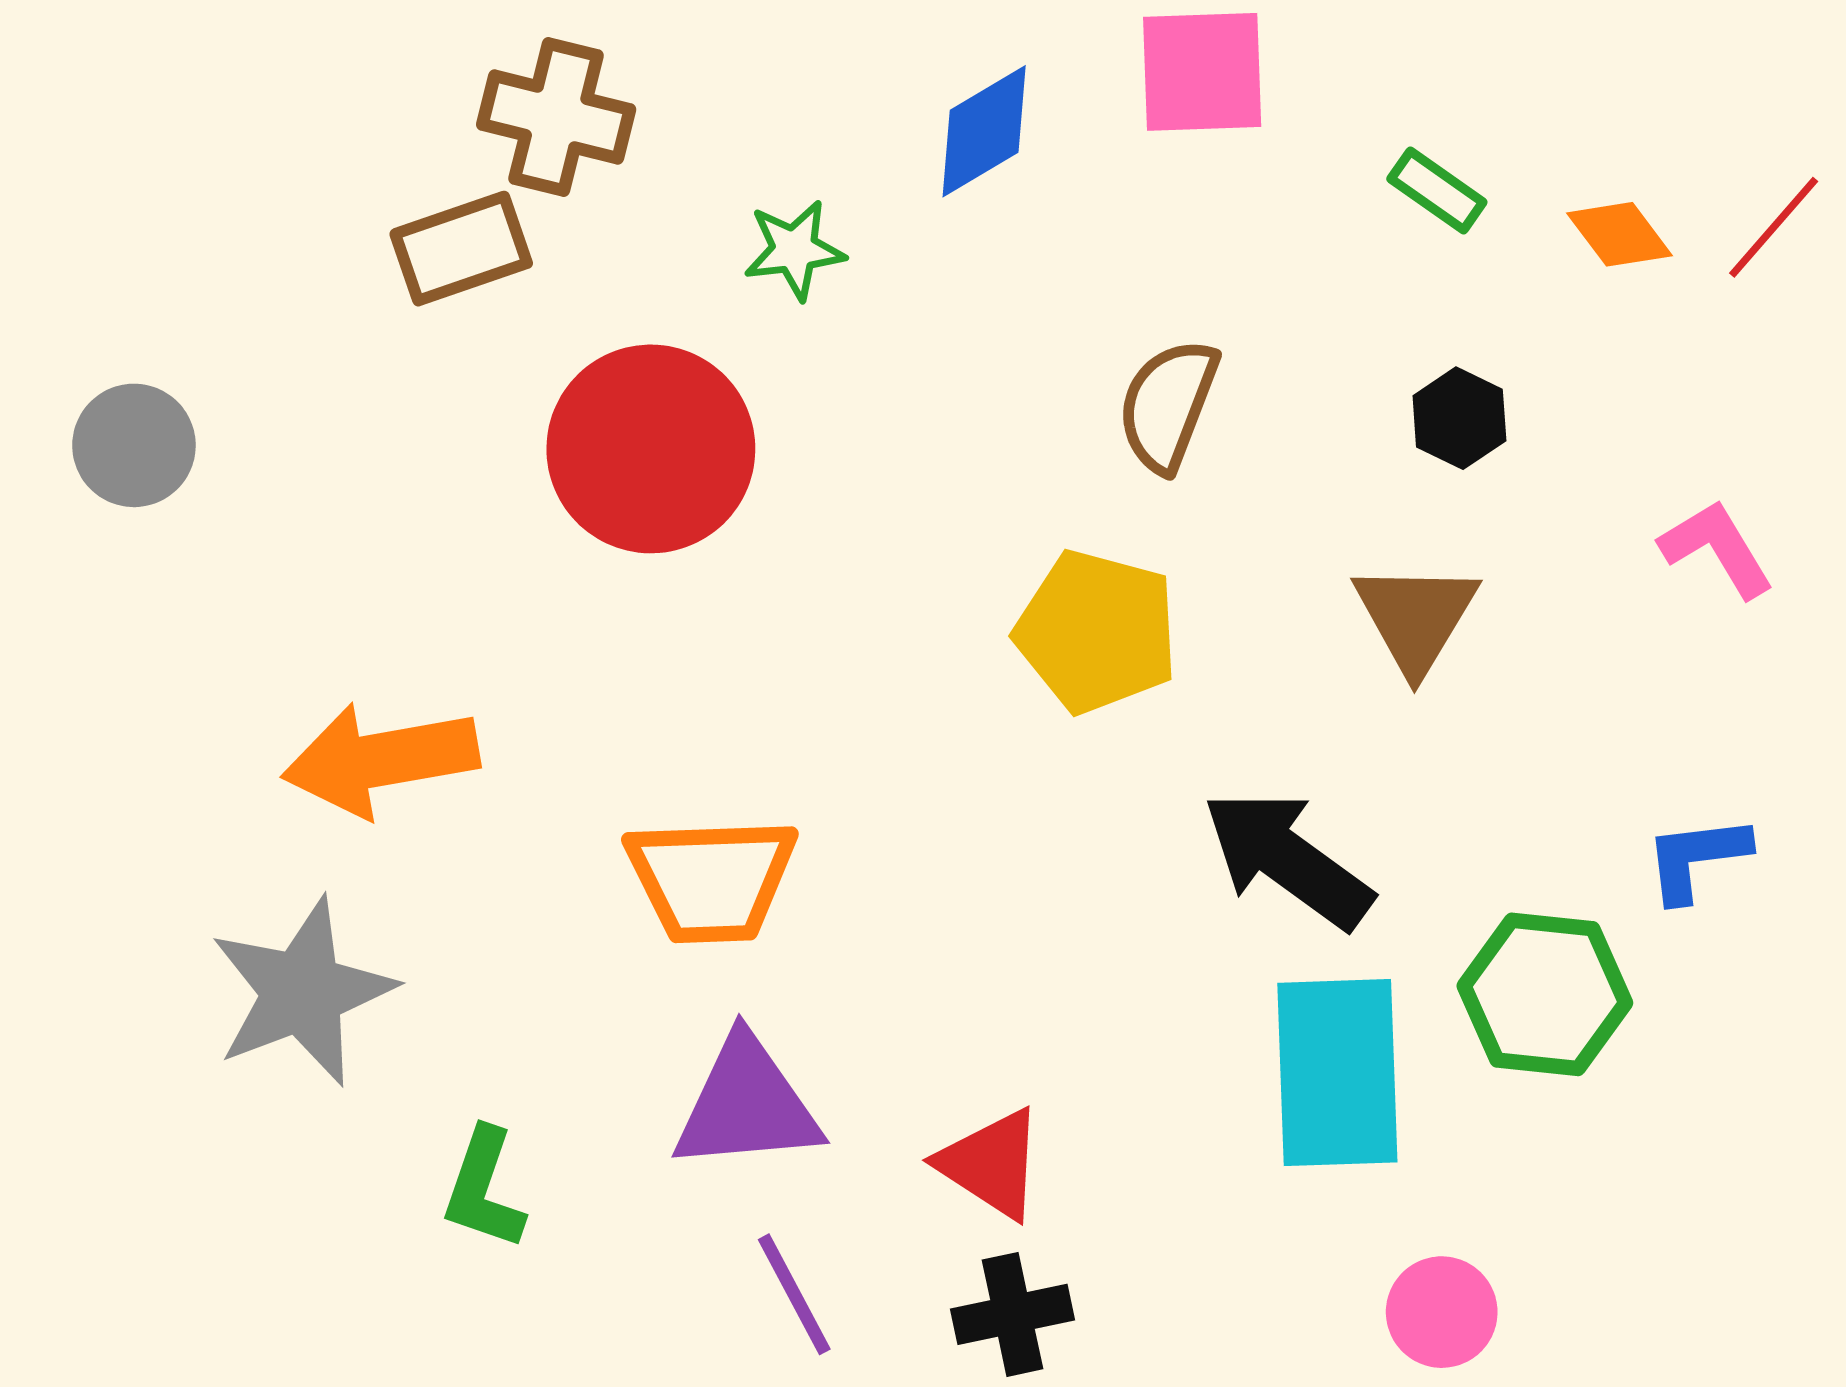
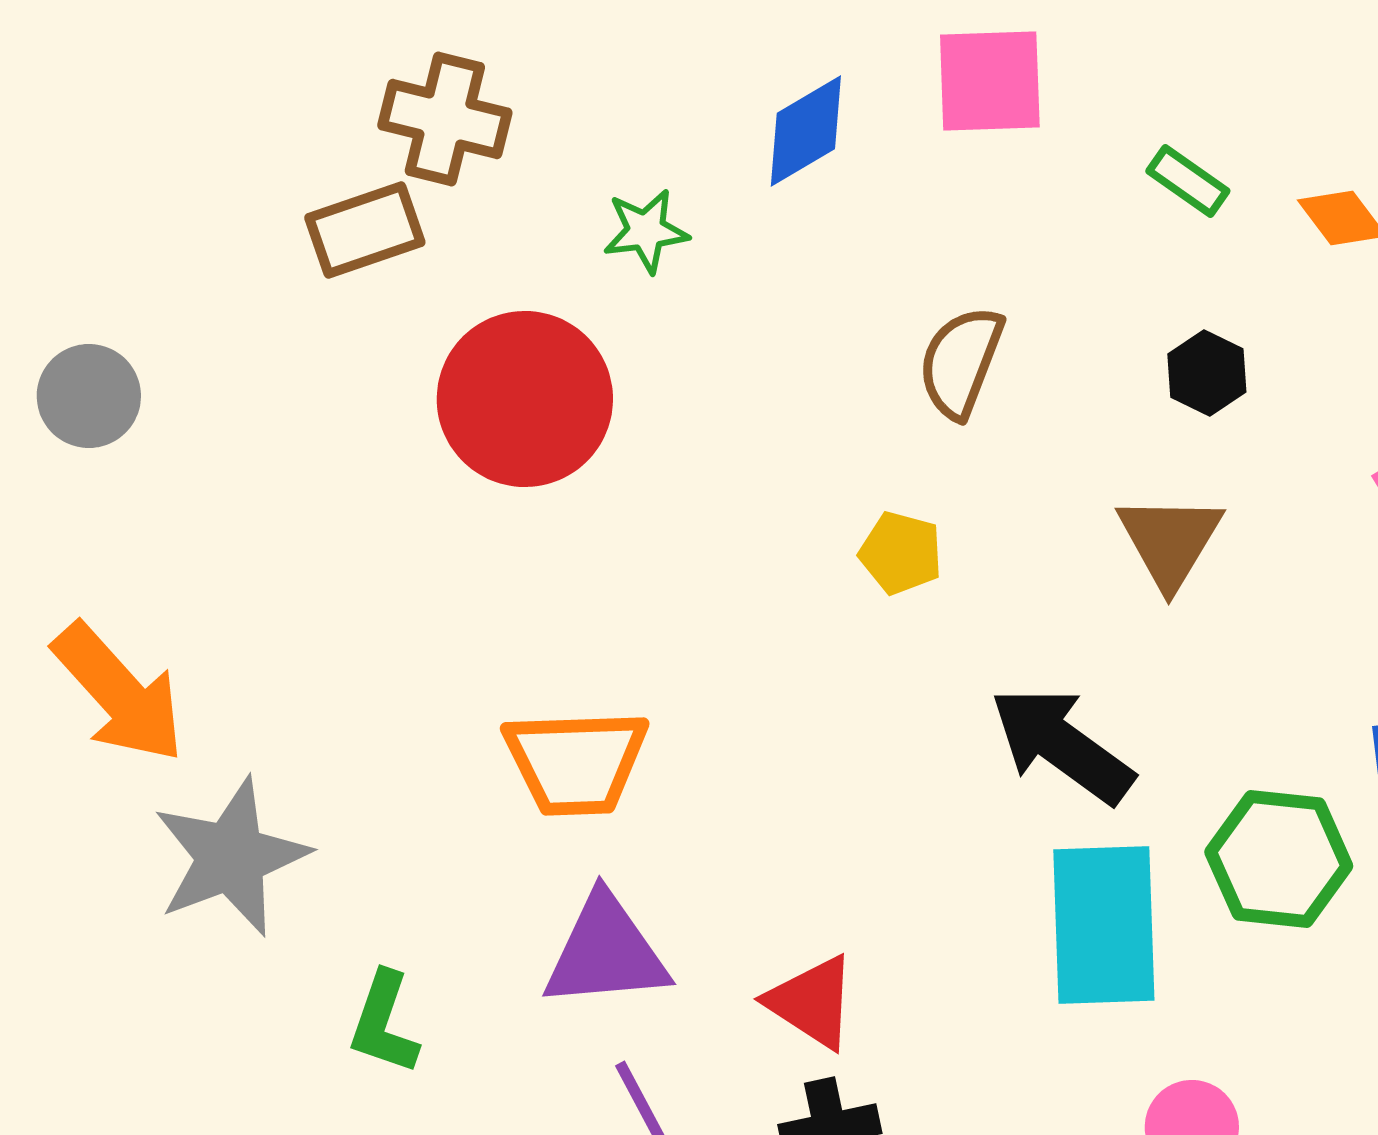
yellow pentagon: (1097, 632) -> (901, 553), size x0.6
orange arrow: (381, 760) -> (119, 693), moved, turned -122

